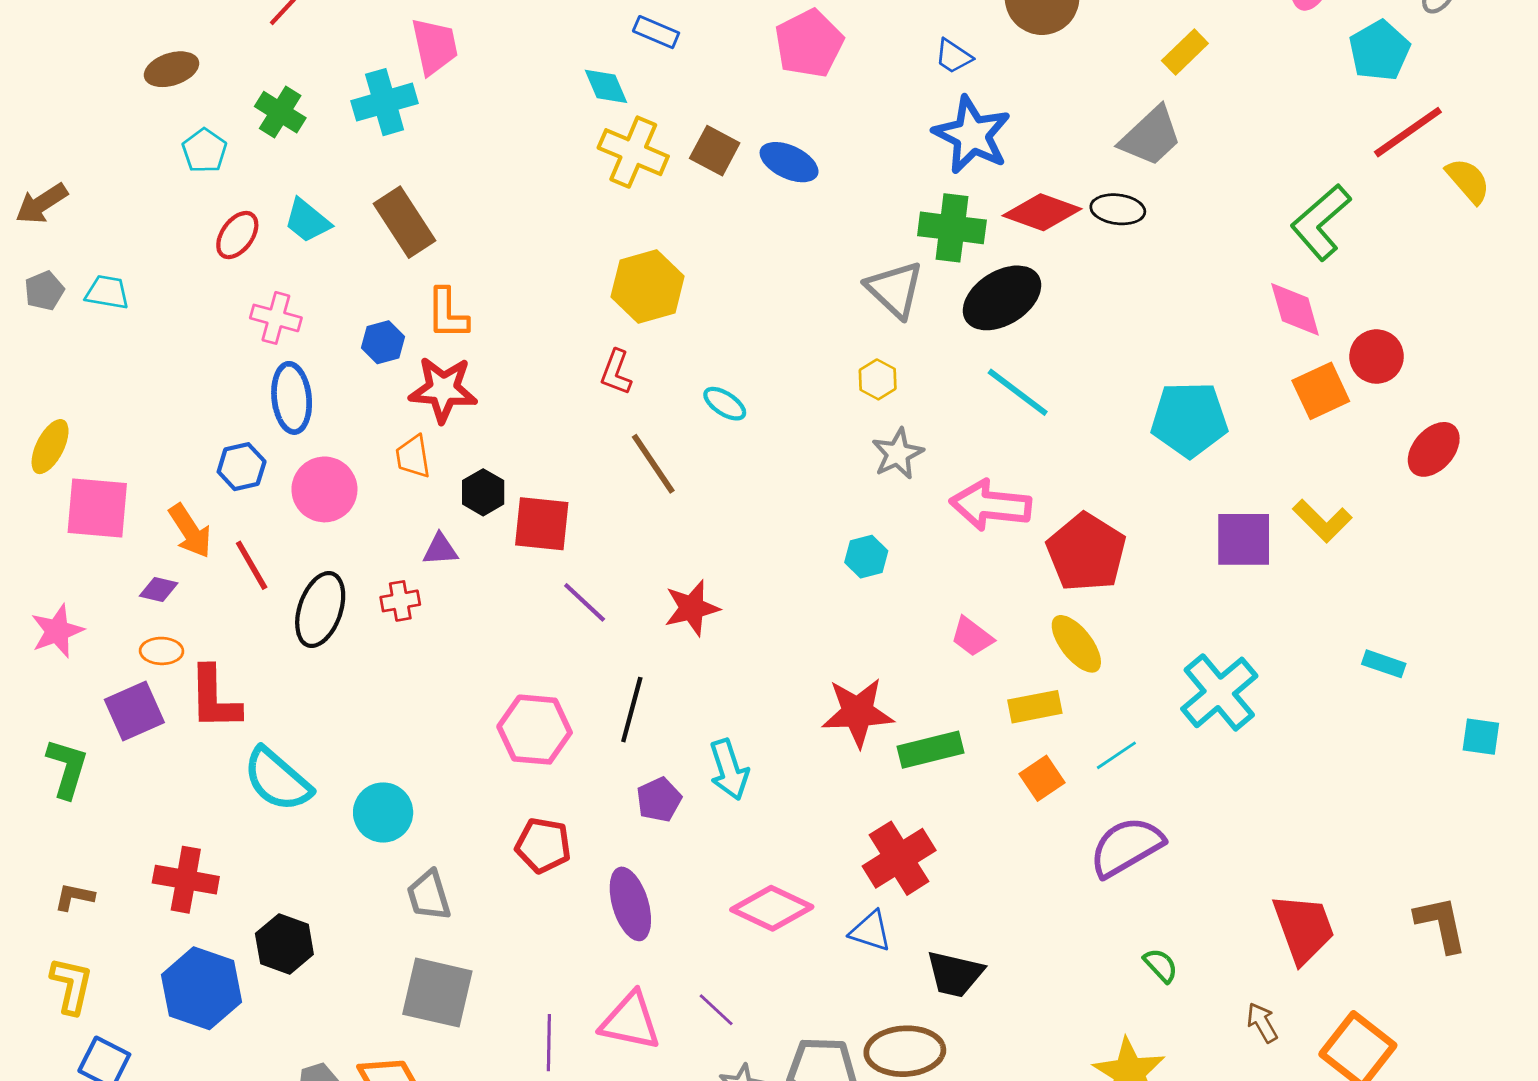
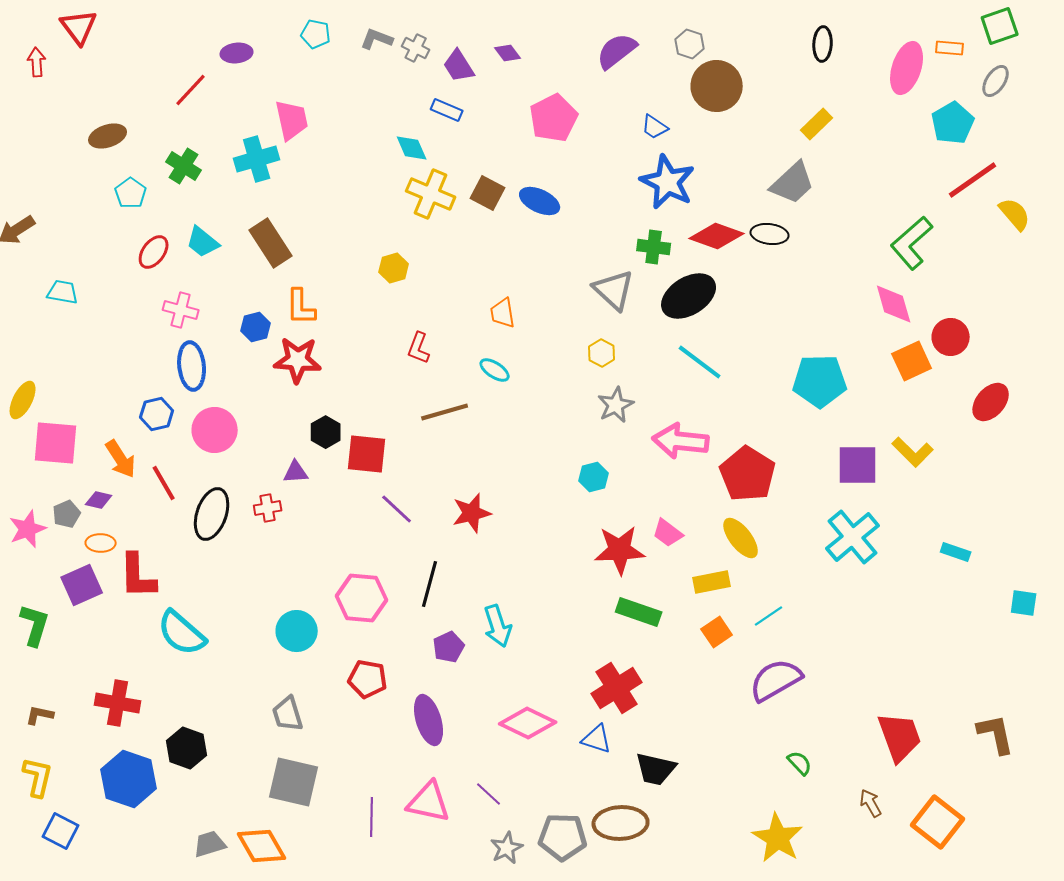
green cross: (952, 228) -> (654, 247), size x0.7
yellow hexagon: (648, 286) -> (394, 268), moved, size x0.6
gray pentagon: (44, 291) -> (67, 514), moved
orange trapezoid: (413, 457) -> (503, 313), moved
brown line: (653, 464) -> (445, 412), turned -72
cyan cross: (1219, 692) -> (853, 537), moved
red star: (858, 712) -> (620, 550), moved
green rectangle: (931, 750) -> (639, 612), turned 33
cyan circle: (383, 812) -> (297, 631), moved

